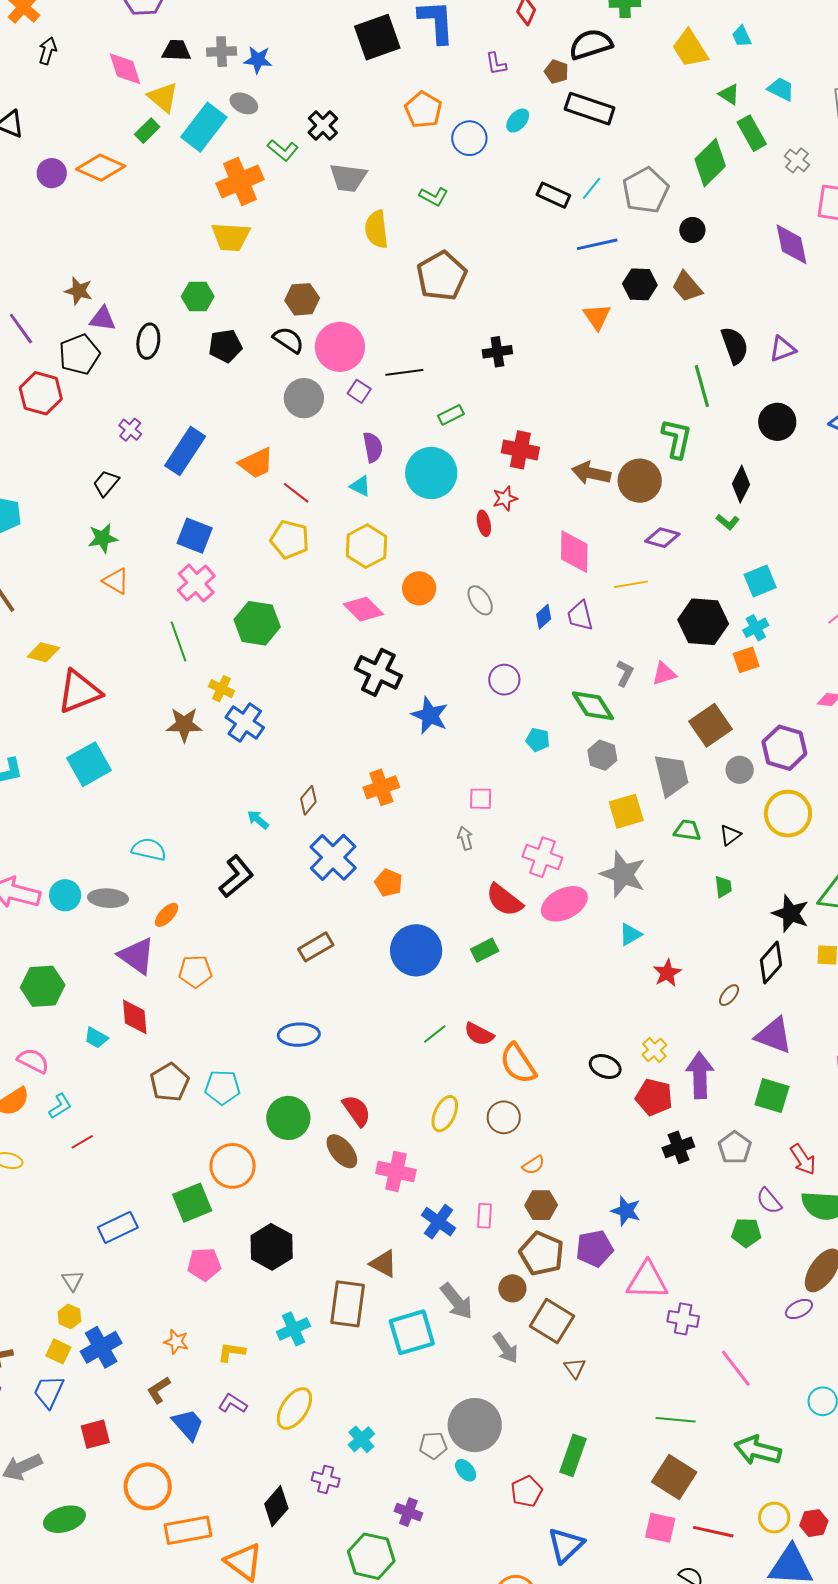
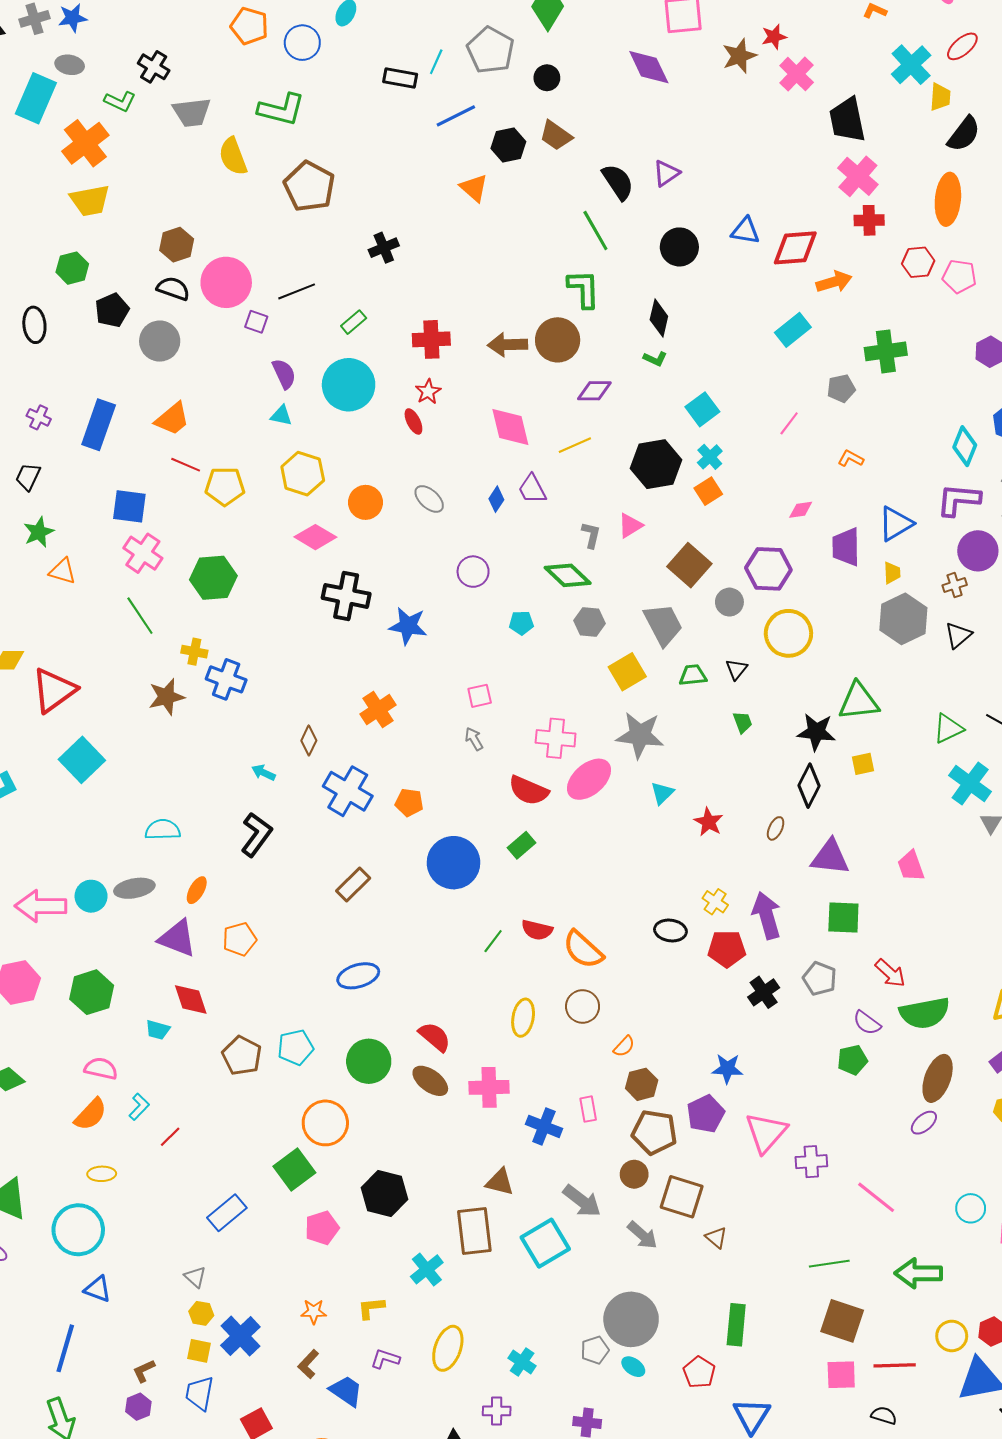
green L-shape: (434, 196) -> (281, 110), size x1.6
gray circle: (304, 398) -> (160, 341), moved
red line: (296, 493) -> (186, 465), moved
pink triangle: (647, 1281) -> (766, 1133), turned -36

